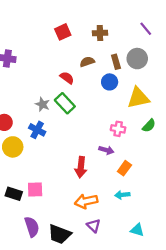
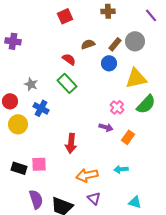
purple line: (146, 29) -> (151, 15), moved
brown cross: (100, 33) -> (108, 11), moved
brown rectangle: (116, 62) -> (115, 44), turned 56
gray star: (42, 104) -> (31, 84), moved
green semicircle: (149, 126) -> (146, 104), size x1.5
pink cross: (118, 129) -> (117, 107), turned 32
red arrow: (81, 167) -> (71, 143), moved
orange rectangle: (124, 168) -> (128, 137), moved

